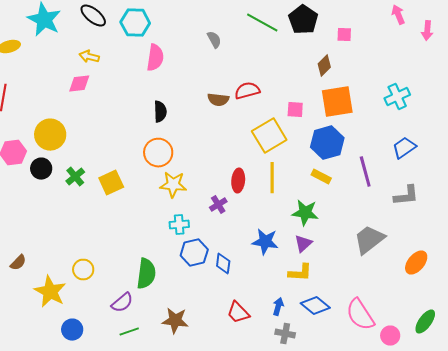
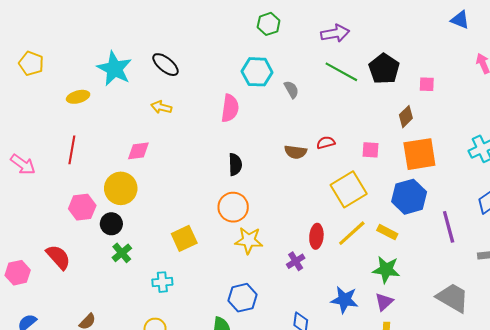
cyan hexagon: (135, 23) -> (257, 72), moved
pink diamond: (79, 84) -> (138, 151), moved
red semicircle: (247, 91) -> (326, 143), size x0.7
pink square: (295, 110) -> (371, 150), moved
green cross: (75, 177) -> (122, 253), moved
yellow rectangle: (321, 177) -> (387, 232), moved
yellow line: (272, 178) -> (352, 233), turned 48
cyan cross: (179, 225) -> (162, 282), moved
gray trapezoid: (369, 240) -> (453, 298), turned 68
blue hexagon: (194, 253) -> (243, 298), moved

